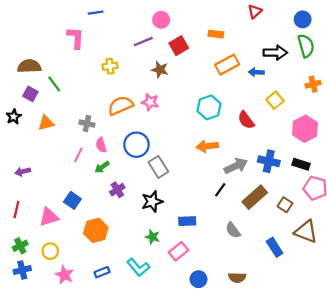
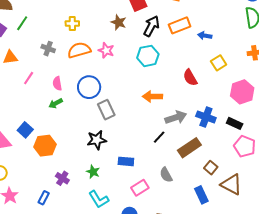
black arrow: (275, 53) -> (151, 26), moved, turned -70
yellow cross: (110, 66) -> (72, 23), moved
green line: (54, 84) -> (22, 23), turned 63
cyan hexagon: (209, 107) -> (148, 56), moved
gray cross: (87, 124) -> (48, 49), moved
pink line: (78, 155) -> (29, 78), moved
purple cross: (117, 190) -> (62, 178), moved, turned -32
brown square: (285, 205) -> (211, 168), moved
orange hexagon: (96, 230) -> (45, 146), moved
pink rectangle: (179, 251) -> (140, 188), moved
cyan L-shape: (138, 267) -> (99, 199), moved
blue rectangle: (102, 272) -> (44, 198), turned -48

